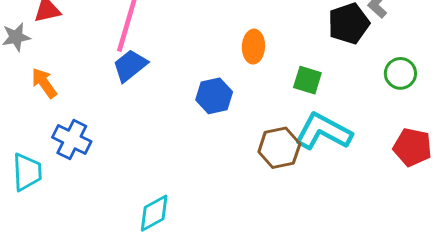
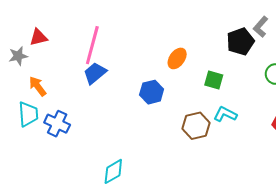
orange ellipse: (253, 47) -> (177, 58), turned 35
cyan L-shape: (323, 132) -> (225, 114), size x0.6
cyan trapezoid: (27, 172) -> (28, 114), moved

